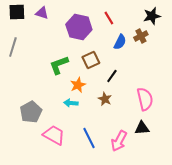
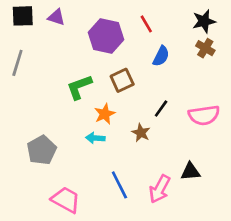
brown cross: (141, 36) -> (205, 48), moved, turned -32
black line: (112, 76) -> (161, 108), moved
pink semicircle: (145, 99) -> (204, 115), moved, turned 95
pink trapezoid: (54, 135) -> (66, 200), moved

